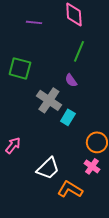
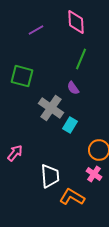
purple line: (34, 22) -> (36, 30), turned -35
white trapezoid: (48, 168) -> (50, 176), turned -50

